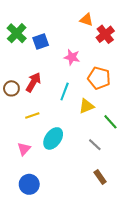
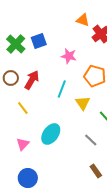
green cross: (17, 33) -> (16, 44), moved
brown circle: (11, 88) -> (11, 78), moved
yellow triangle: (86, 106) -> (83, 103), turned -42
yellow line: (32, 116) -> (23, 108), moved, turned 72

